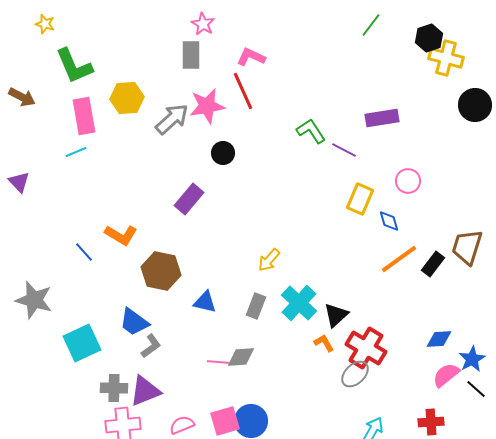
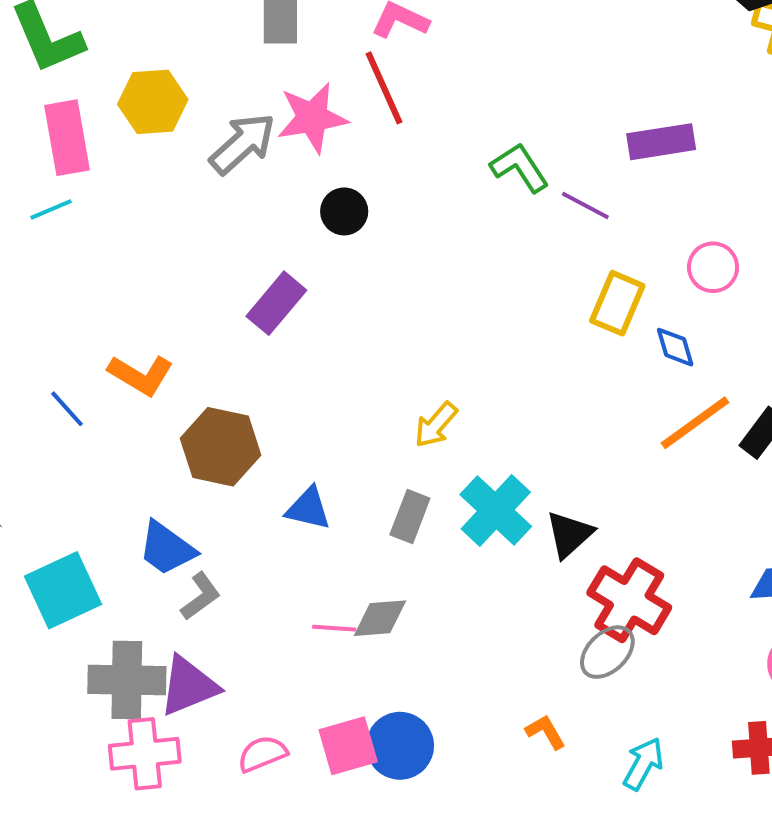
orange L-shape: (324, 343) -> (546, 732), moved
gray cross: (114, 388) -> (127, 680), size x1.4

